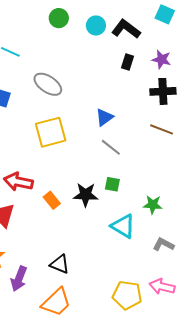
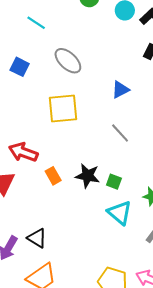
blue triangle: (104, 117) -> (120, 90), moved
green square: (112, 184) -> (114, 182), moved
black triangle: (60, 264) -> (37, 238), moved

